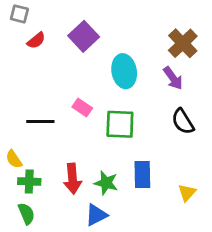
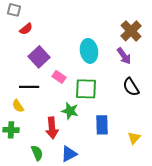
purple square: (84, 36) -> (39, 57), moved
yellow semicircle: (14, 159) -> (18, 106), moved
green cross: (29, 181) -> (11, 130), moved
green star: (106, 183) -> (70, 111), moved
green semicircle: (26, 214) -> (37, 153), moved

